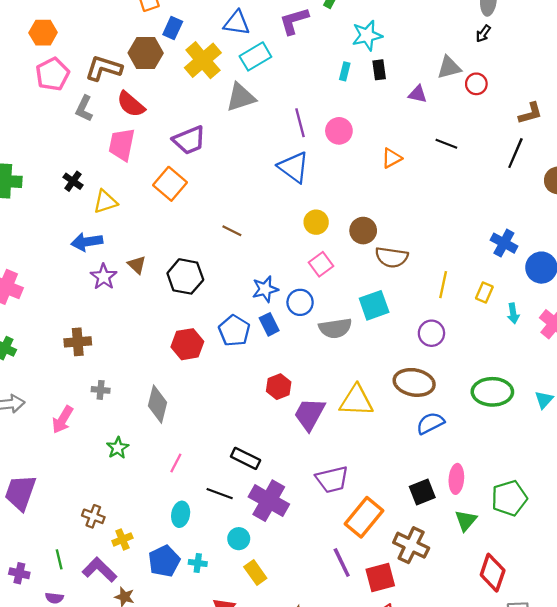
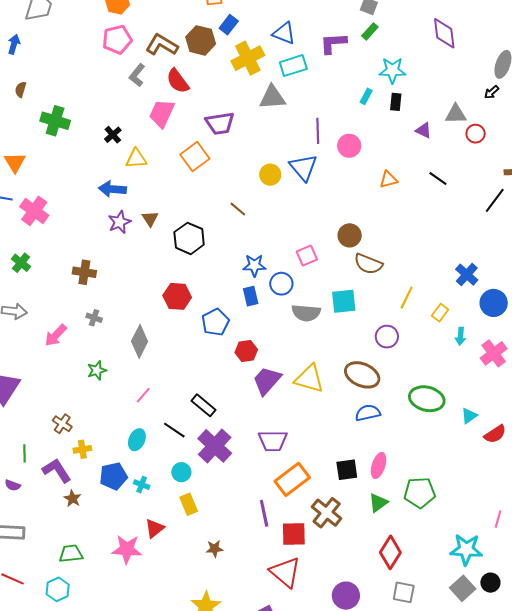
yellow circle: (316, 222) -> (270, 175), moved
blue pentagon: (234, 331) -> (215, 322), moved

